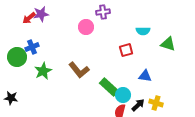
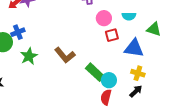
pink circle: (86, 27) -> (104, 18), moved
blue triangle: (145, 76) -> (134, 48), moved, size x1.5
yellow cross: (156, 103) -> (138, 73), moved
black arrow: (138, 105) -> (136, 91), moved

